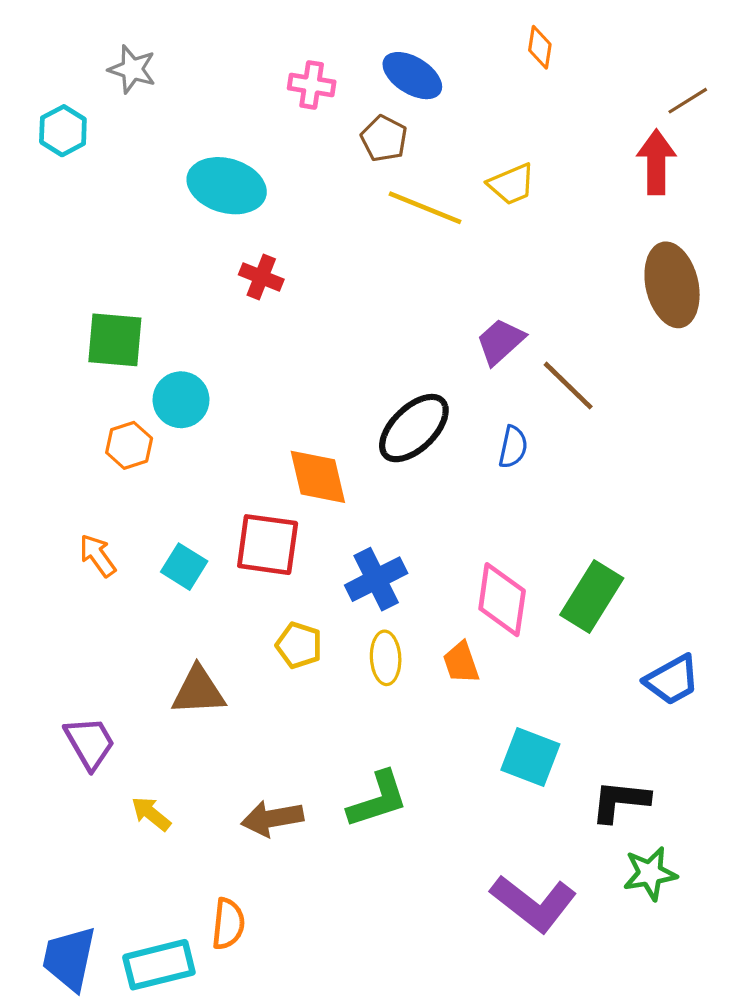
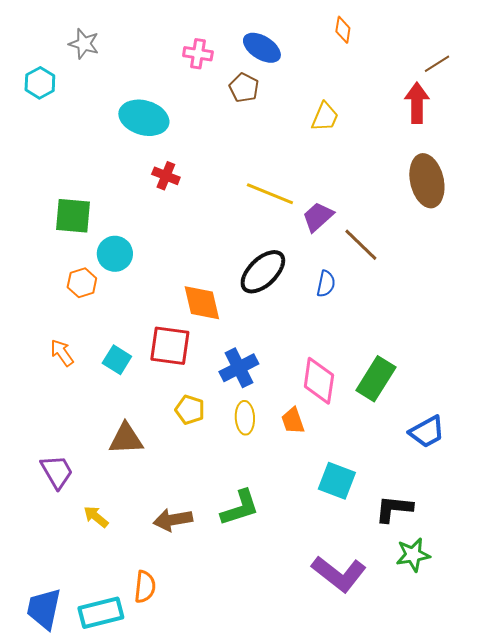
yellow trapezoid: (511, 184) -> (325, 117), turned -44
yellow line: (425, 208) -> (270, 194), moved

